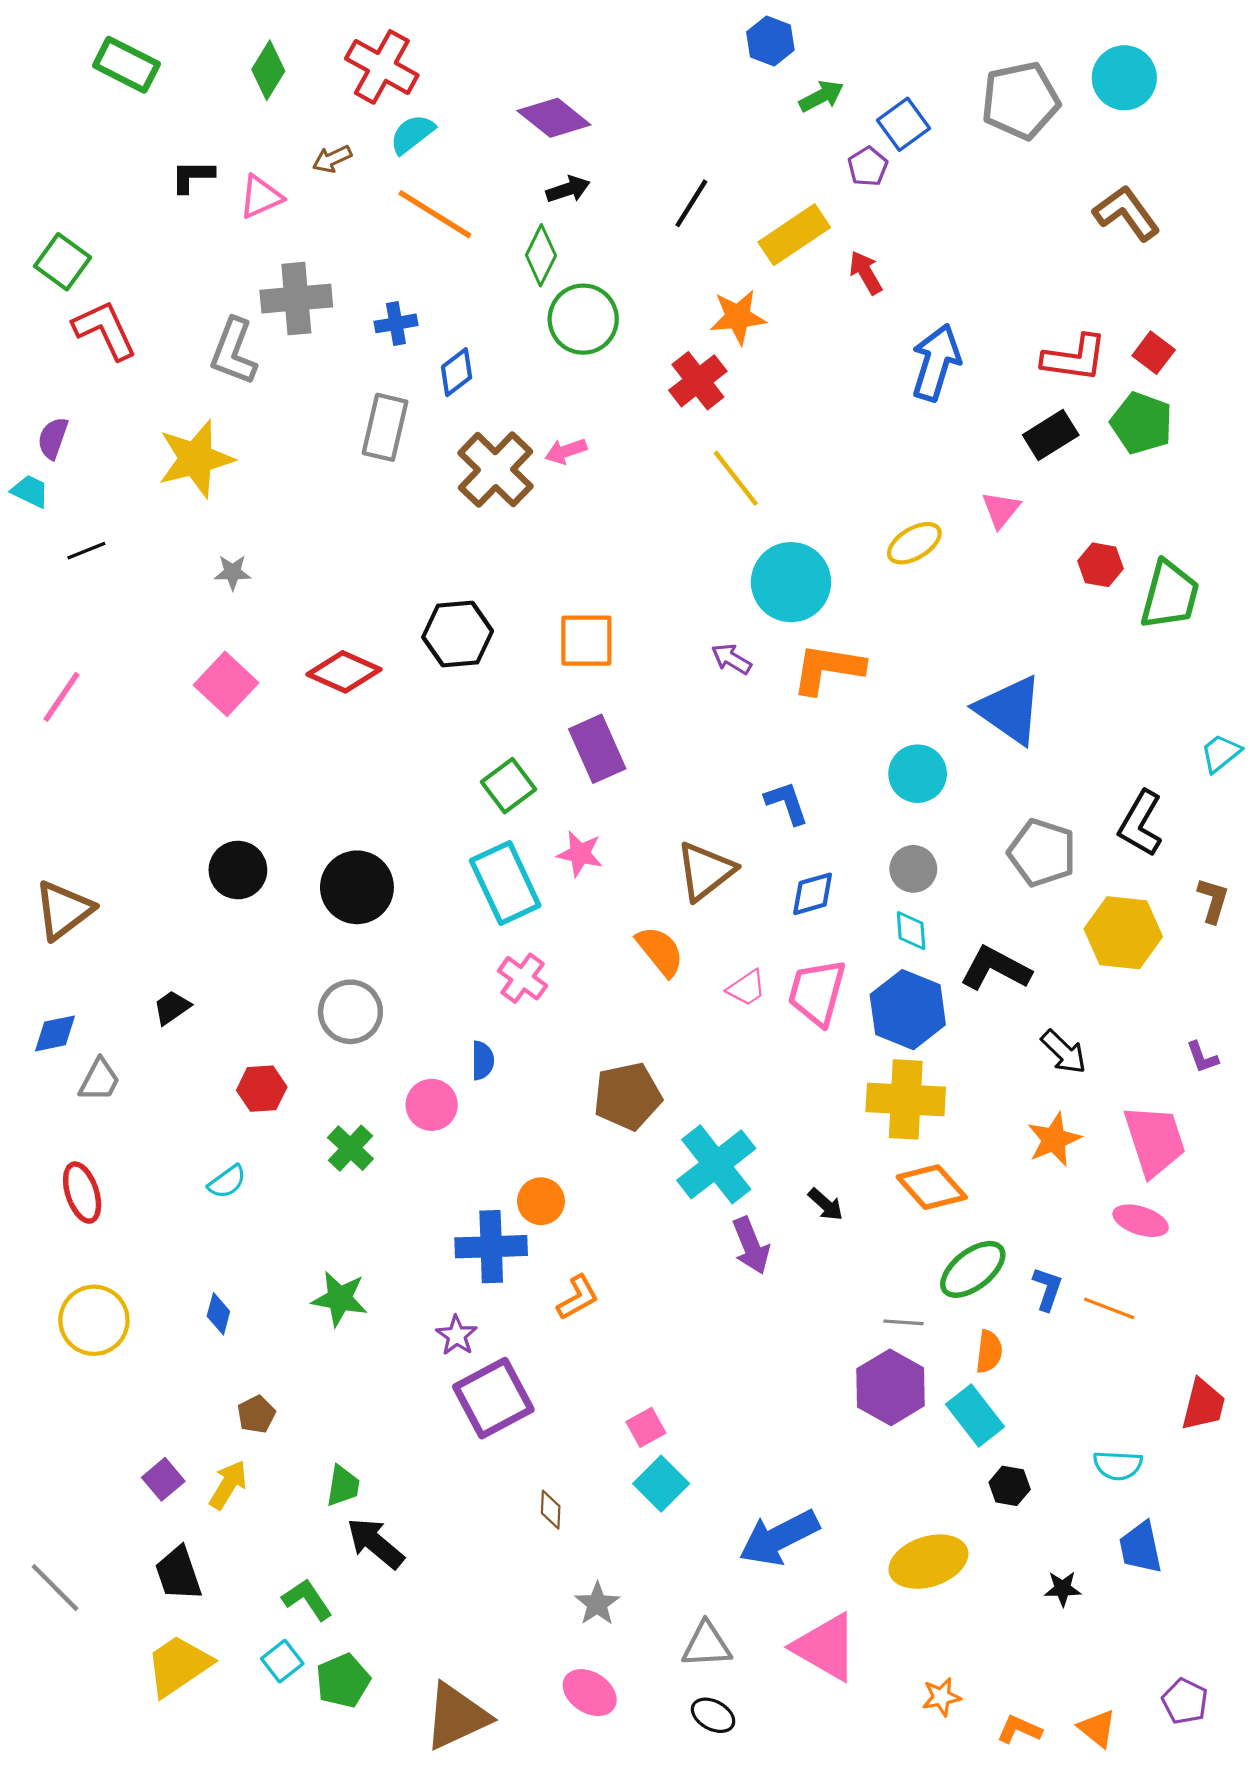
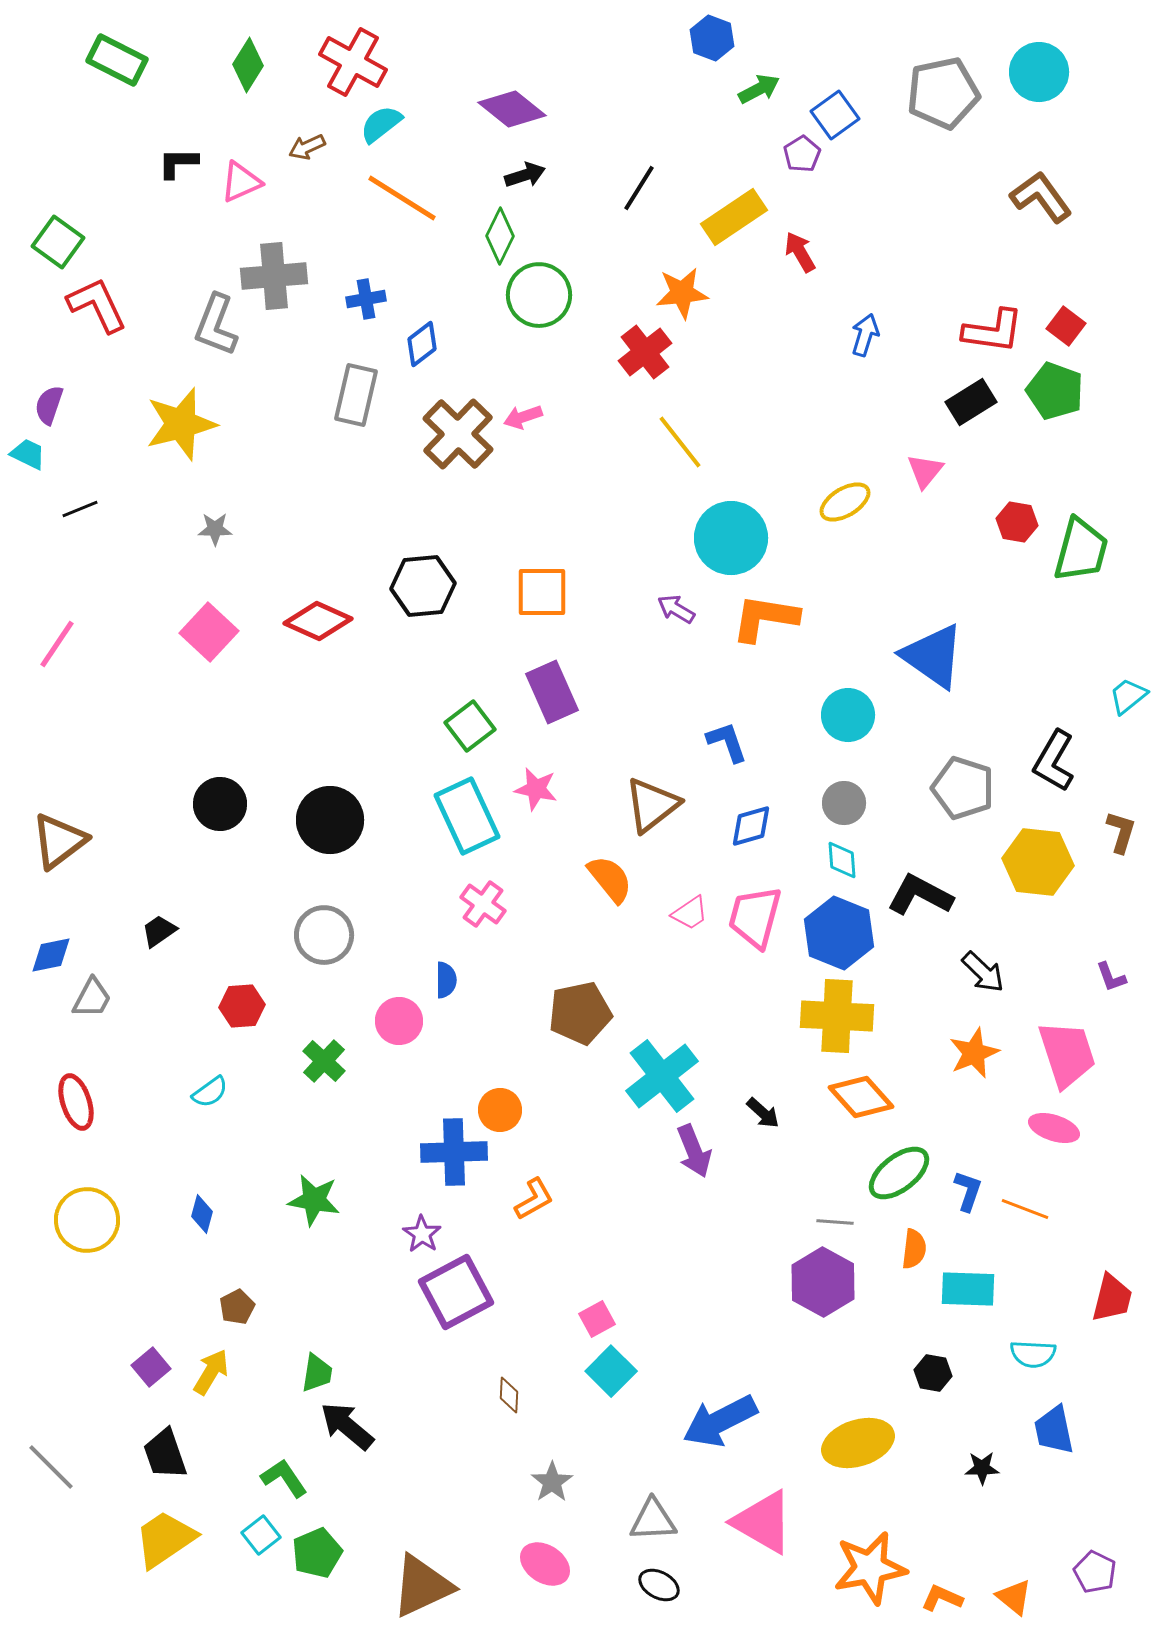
blue arrow: (936, 362) -> (865, 335), size x0.6
cyan rectangle: (975, 1415) -> (968, 1289), moved, turned -50
orange star: (941, 1697) -> (870, 1568), size x2.0

